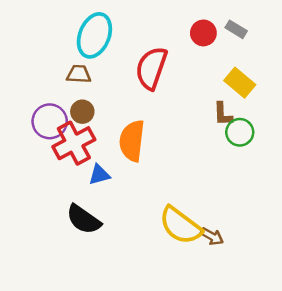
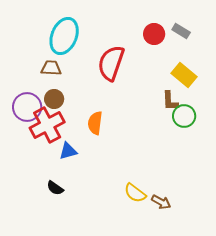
orange semicircle: (132, 141) -> (95, 123), size x0.7
black semicircle: (84, 219) -> (55, 188), size x0.6
yellow semicircle: (180, 225) -> (135, 193), size x0.6

